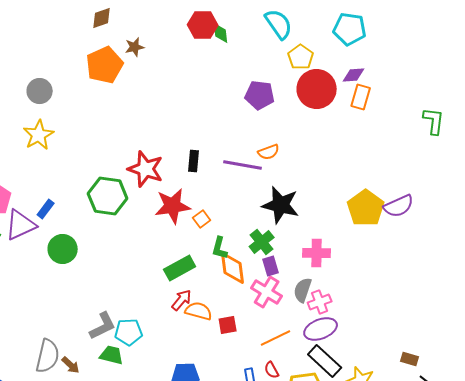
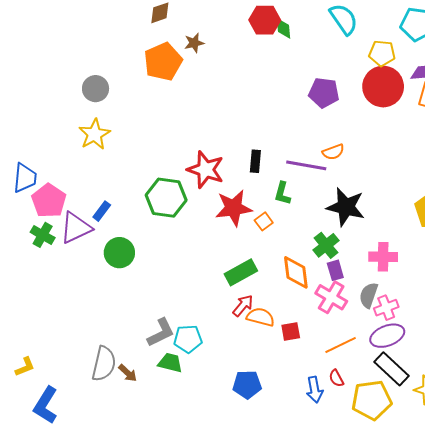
yellow pentagon: (301, 57) -> (382, 53), moved, turned -30
green L-shape: (220, 248) -> (282, 193), moved

